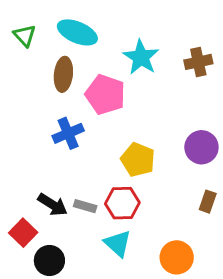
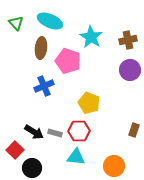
purple circle: (201, 147) -> (130, 70), moved
cyan triangle: (118, 243) -> (76, 157), turned -36

